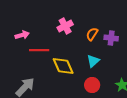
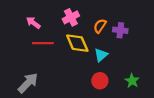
pink arrow: (22, 35) -> (33, 23), moved, turned -128
yellow diamond: (63, 66) -> (77, 43), moved

